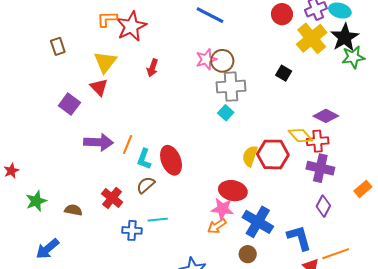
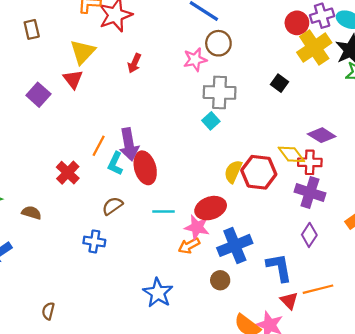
red circle: (282, 14) -> (297, 23), moved
brown circle: (222, 61) -> (218, 43), moved
purple arrow: (99, 142) -> (129, 144), moved, turned 72
brown semicircle: (146, 185) -> (112, 206), moved
red ellipse: (233, 191) -> (211, 208), turned -36
red cross: (112, 198) -> (68, 173), moved
cyan line: (158, 220) -> (163, 212), moved
blue cross: (258, 222) -> (235, 245), turned 32

